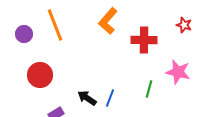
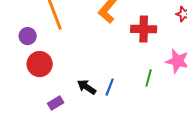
purple circle: (24, 34) -> (28, 36), moved

